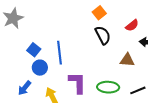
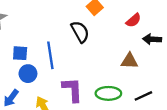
black semicircle: (103, 35) -> (80, 32), moved
blue square: (34, 50) -> (20, 53), turned -32

